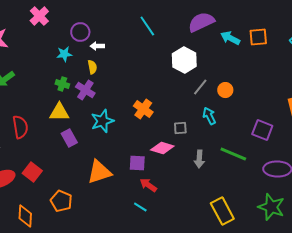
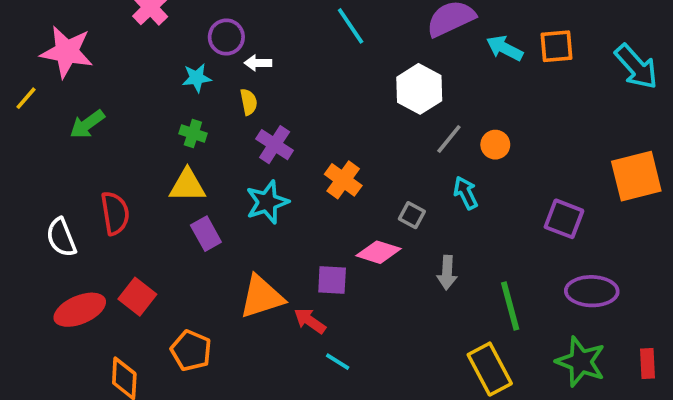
purple cross: (85, 90) -> (275, 145), moved
gray square: (180, 128) -> (412, 215), turned 32
green line: (233, 154) -> (510, 306), moved, turned 52
red arrow: (148, 185) -> (310, 321), moved

